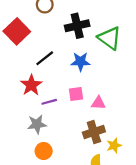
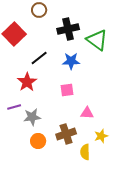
purple line: (49, 102) -> (14, 107), moved
pink triangle: (98, 103) -> (87, 113), moved
brown cross: (94, 132) -> (66, 134), moved

